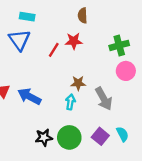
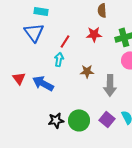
brown semicircle: (83, 16) -> (102, 10), moved
red star: (74, 41) -> (94, 34), moved
gray arrow: (104, 99) -> (110, 85), turned 30
cyan arrow: (70, 102) -> (59, 59), moved

